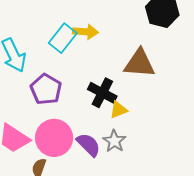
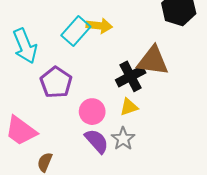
black cross: (102, 93) -> (131, 76), moved, turned 32
pink circle: (54, 138) -> (92, 112), moved, size x0.7

